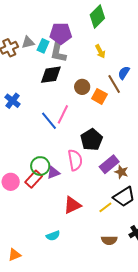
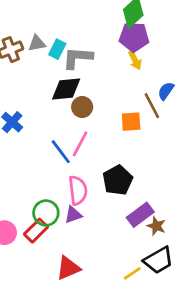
purple pentagon: (61, 33) -> (134, 37), moved
gray L-shape: (58, 51) -> (78, 58), turned 80
brown circle: (82, 87) -> (82, 107), moved
orange square: (99, 96) -> (131, 122), turned -35
pink semicircle: (75, 160) -> (78, 190), moved
purple triangle: (53, 173) -> (73, 215), moved
red triangle: (72, 205) -> (68, 268), moved

